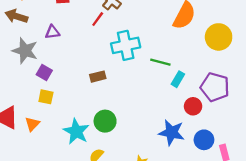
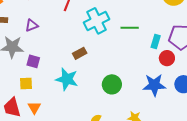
cyan rectangle: (178, 79) -> (156, 41), moved
yellow square: (46, 97) -> (26, 83), moved
green circle: (105, 121) -> (112, 84), moved
cyan star: (76, 131) -> (67, 79), moved

